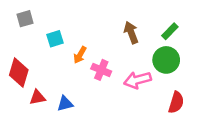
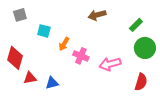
brown arrow: (131, 32) -> (97, 15), moved, turned -84
cyan square: (55, 39) -> (44, 31), turned 32
green circle: (166, 60) -> (145, 48), moved

